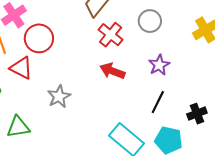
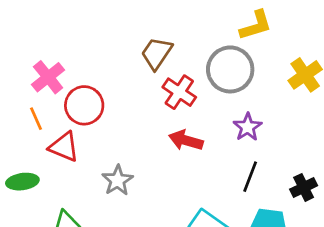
gray circle: (150, 21) -> (230, 69), size x1.5

